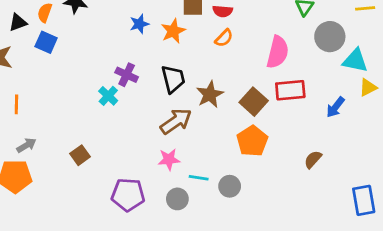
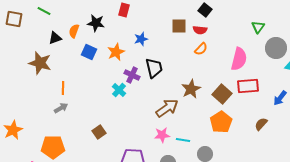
orange star: (173, 31) -> (116, 52), moved
blue square: (46, 42) -> (89, 52), moved
black trapezoid: (173, 79) -> (154, 68), moved
orange line: (16, 104) -> (63, 88), moved
gray arrow: (26, 145) -> (61, 108), moved
brown semicircle: (313, 159) -> (261, 124), moved
cyan line: (199, 178) -> (183, 140), moved

